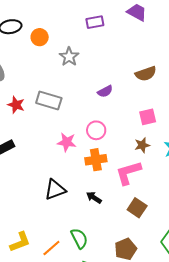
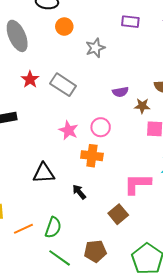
orange circle: (40, 37) -> (64, 27), moved
brown star: (142, 145) -> (142, 106), moved
pink L-shape: (128, 173) -> (137, 184), moved
green semicircle: (79, 238) -> (53, 227), turned 30

